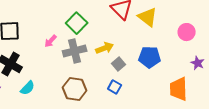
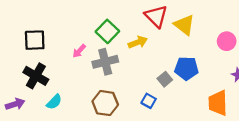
yellow arrow: (105, 48) -> (138, 42), moved
gray square: (119, 64) -> (165, 79), moved

